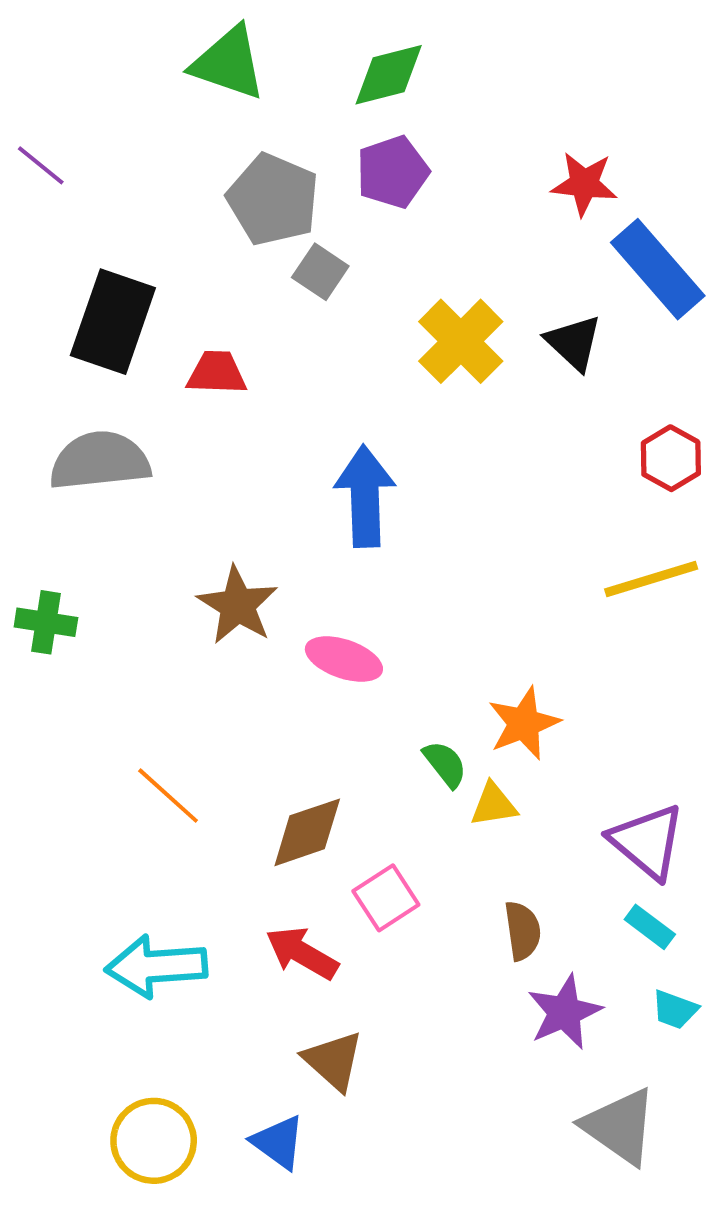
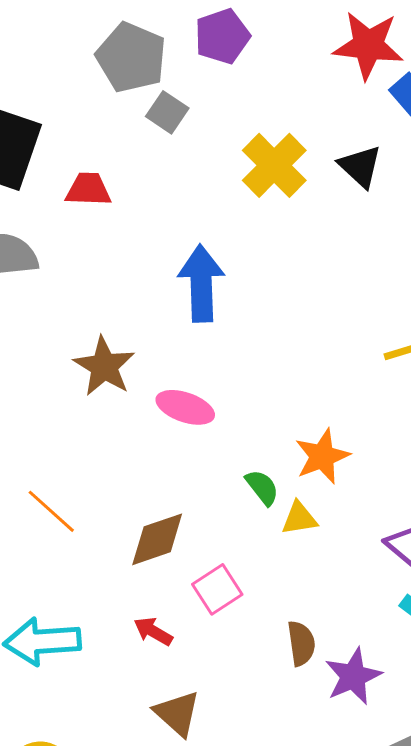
red star: (584, 184) -> (368, 45), size x1.4
brown semicircle: (522, 931) -> (301, 643), moved
red arrow: (302, 953) -> (153, 631), size x0.7

